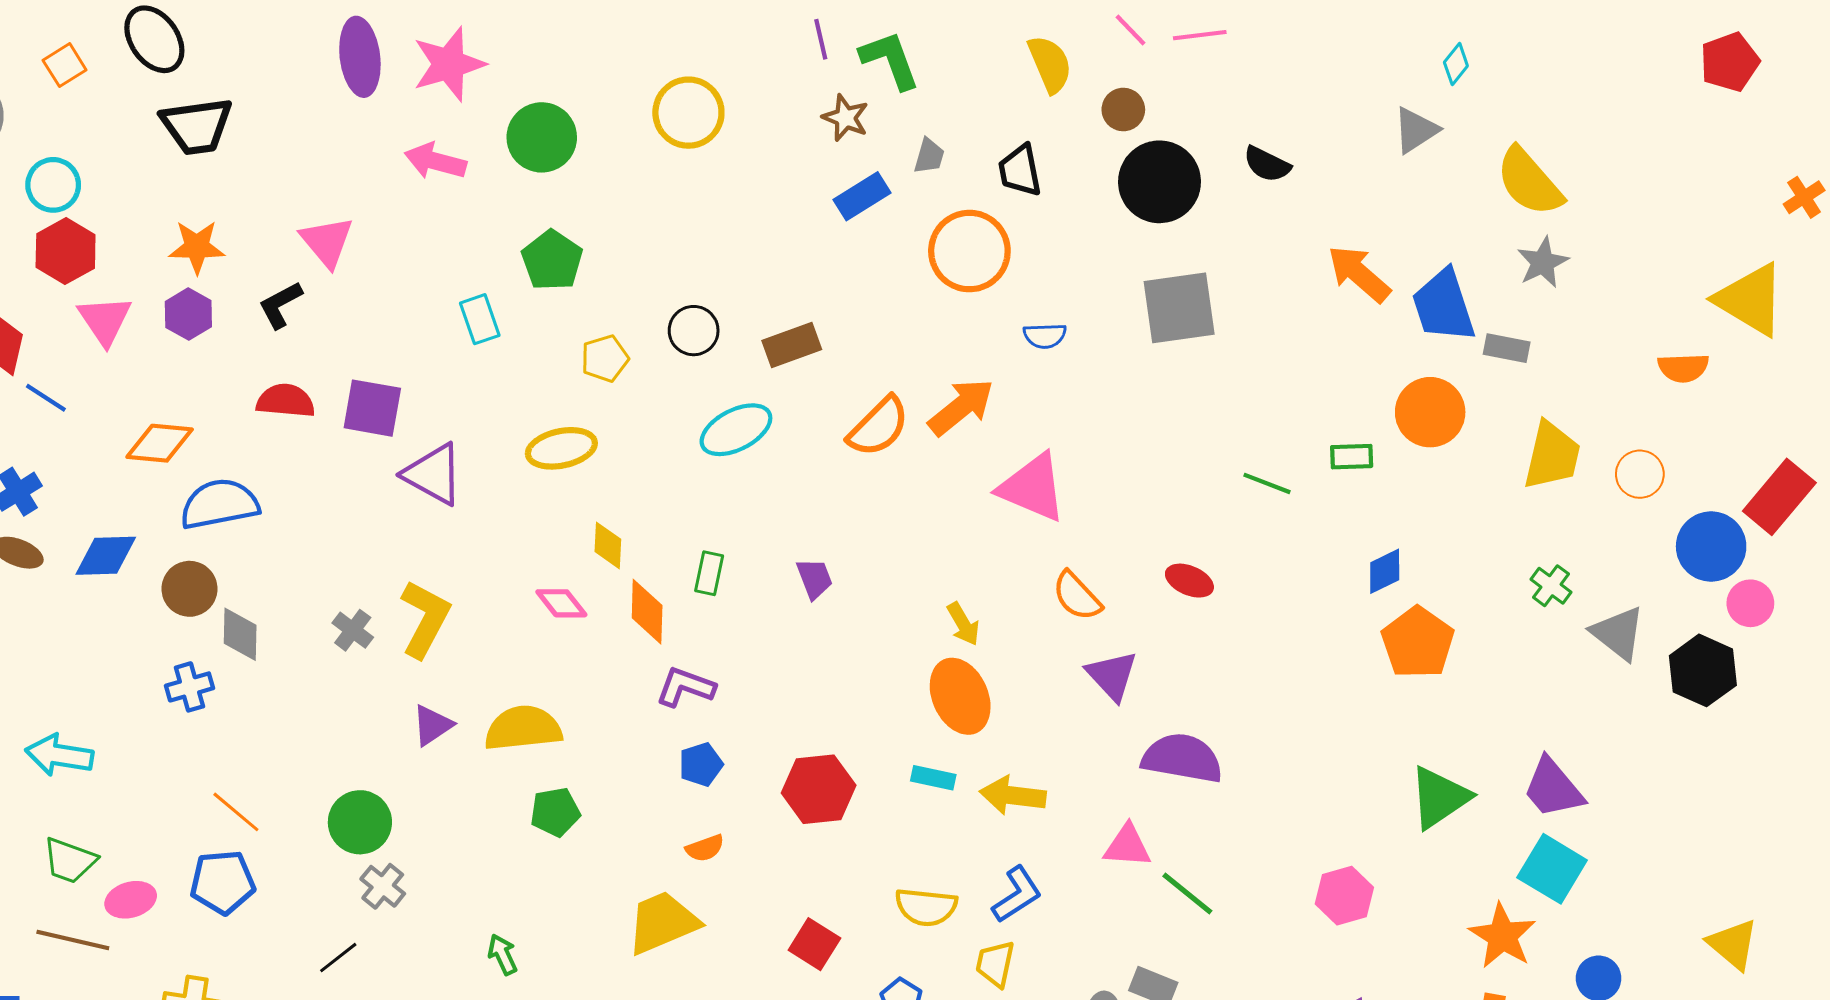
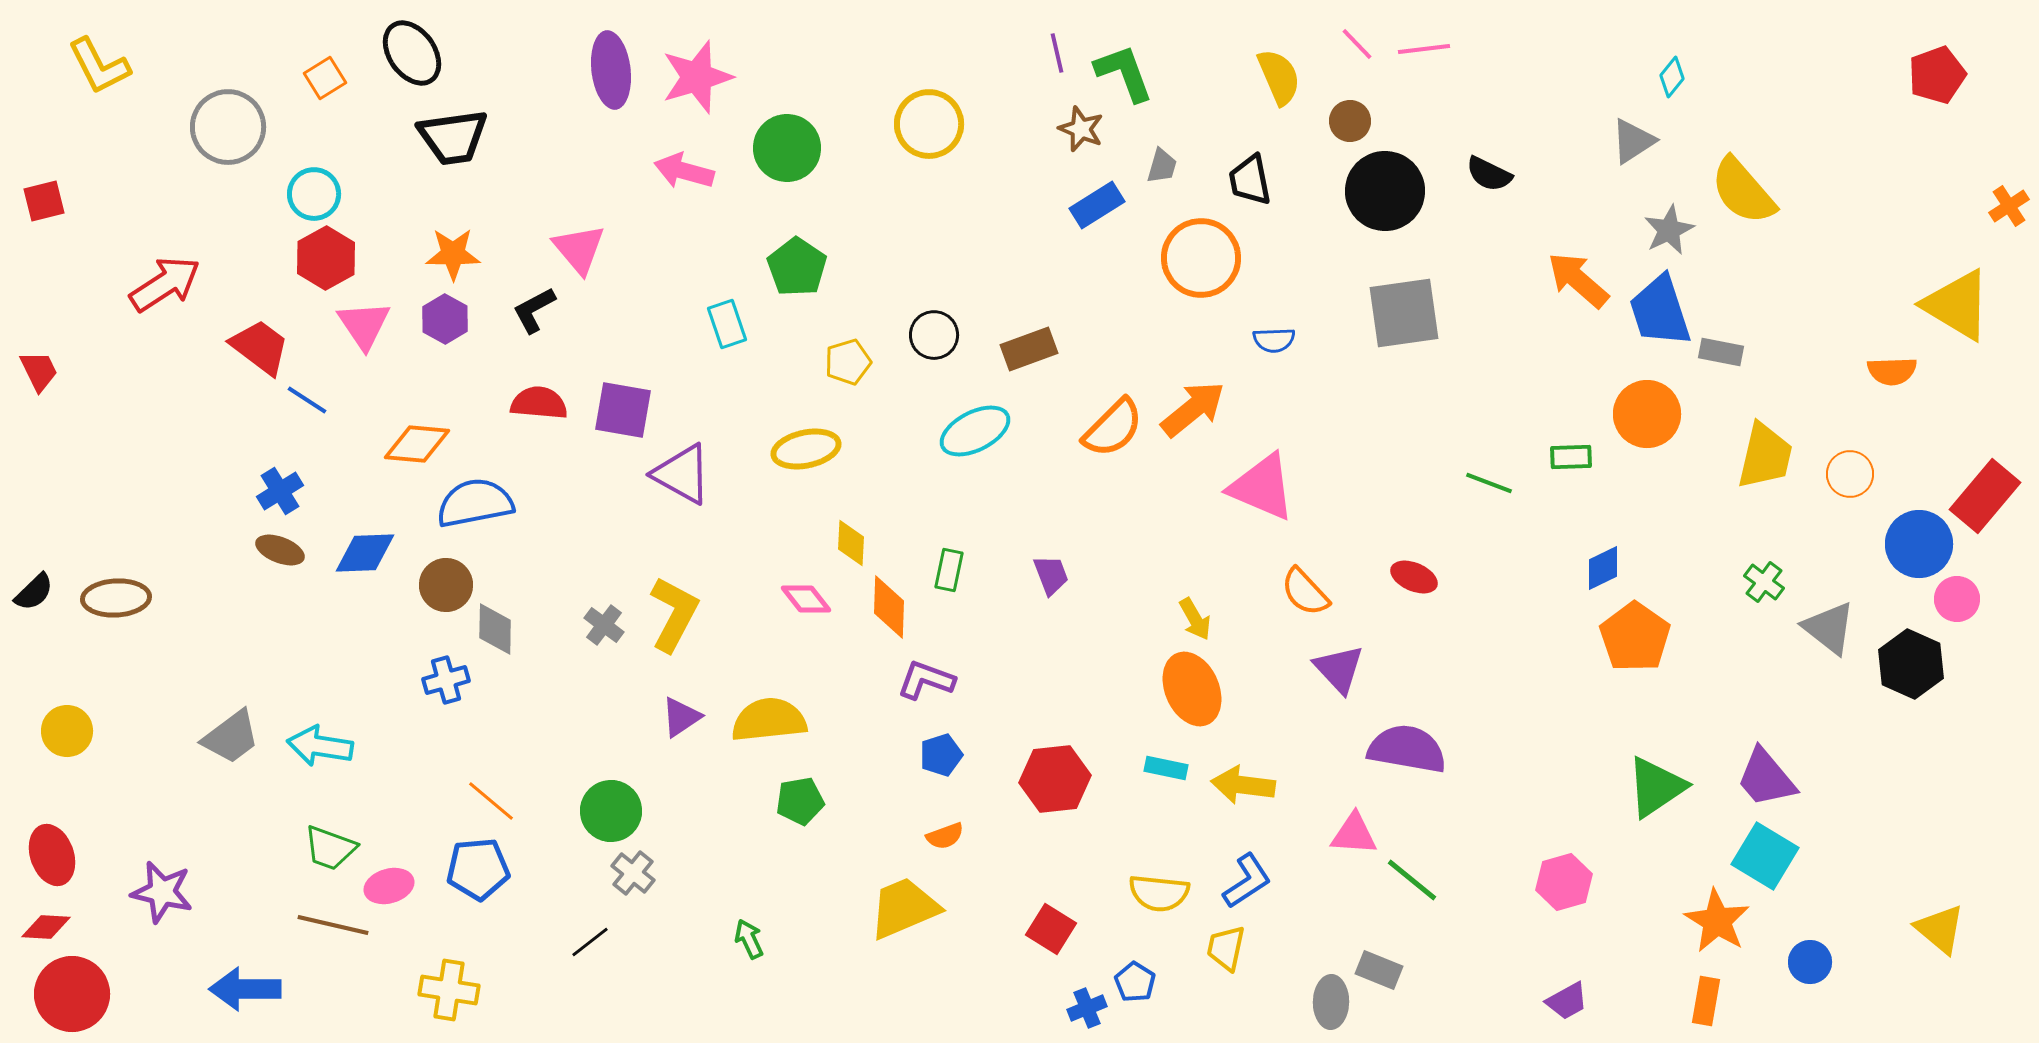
gray star: (1543, 262) -> (1669, 230), moved

